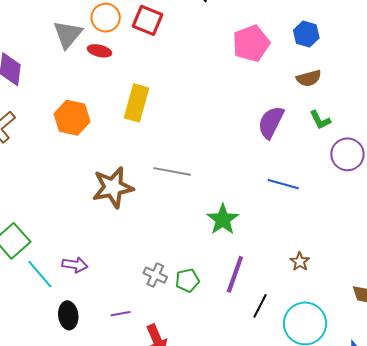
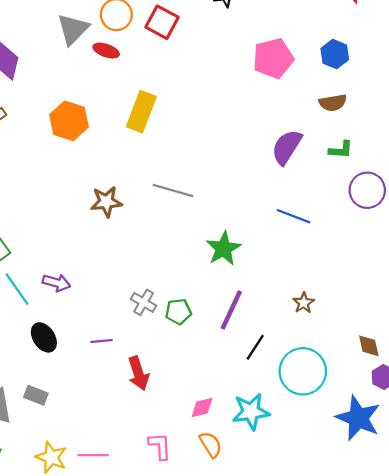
green L-shape: (320, 120) -> (341, 150), turned -65
brown star: (113, 187) -> (106, 202), size x0.7
black ellipse: (68, 315) -> (44, 337), turned -32

